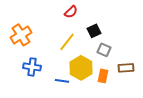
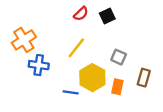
black square: (94, 31) -> (107, 16), moved
blue cross: (32, 67) -> (39, 65), moved
brown rectangle: (126, 68) -> (144, 78), turned -70

